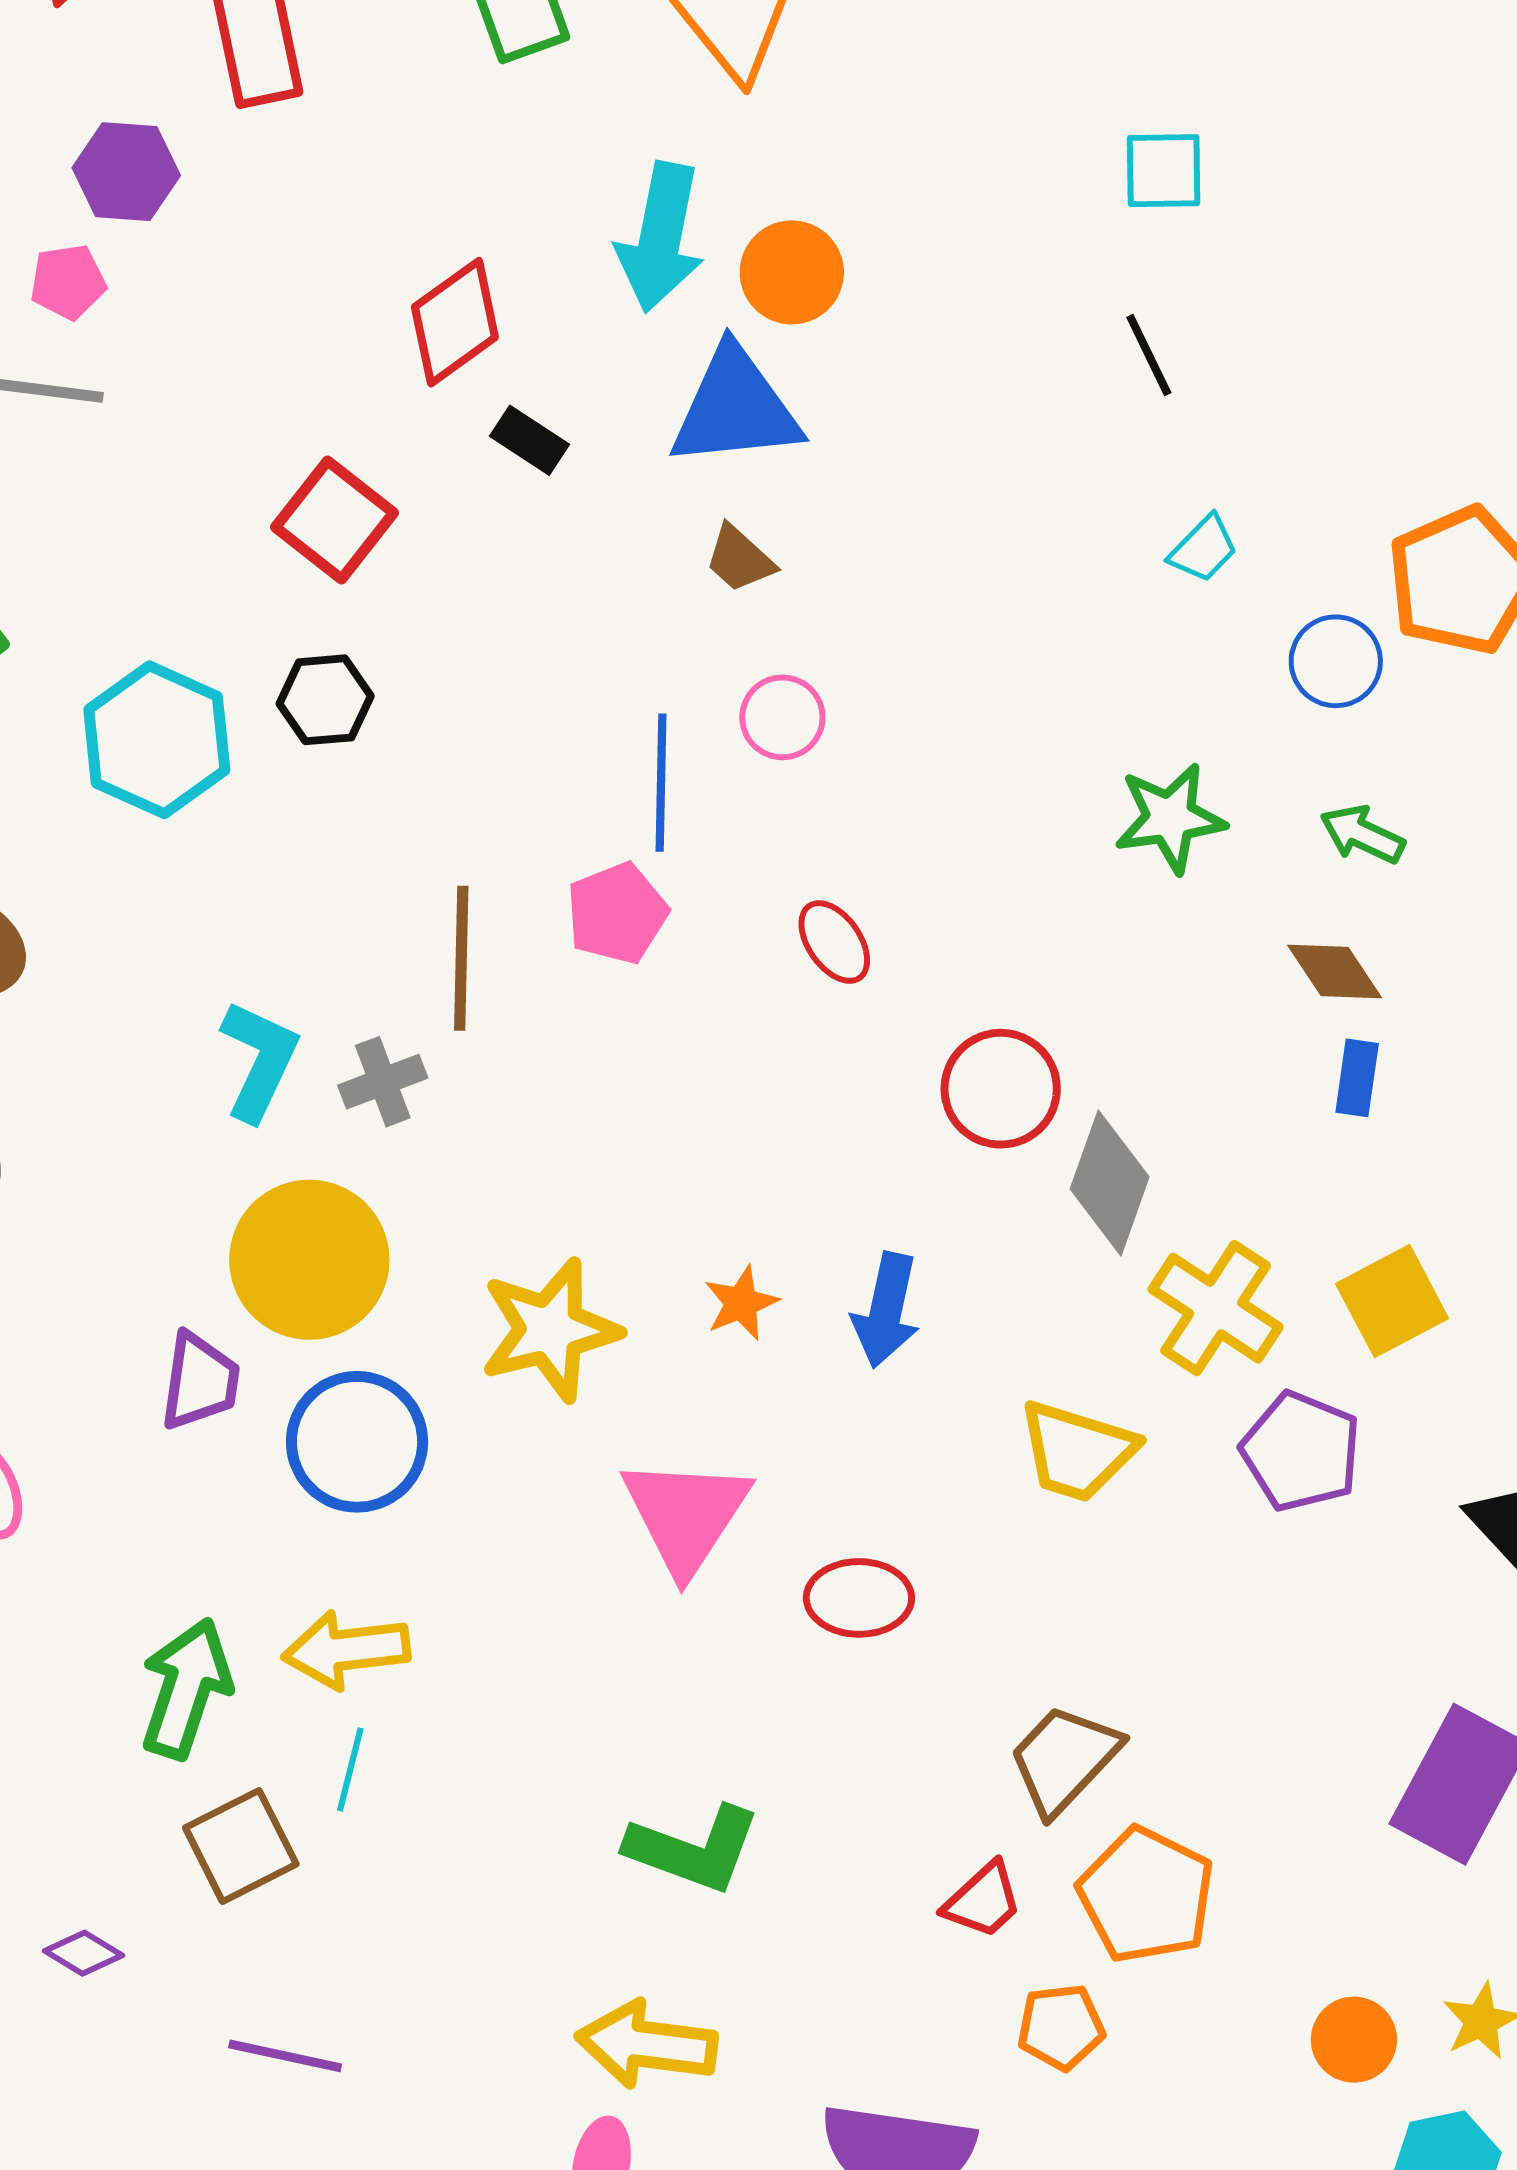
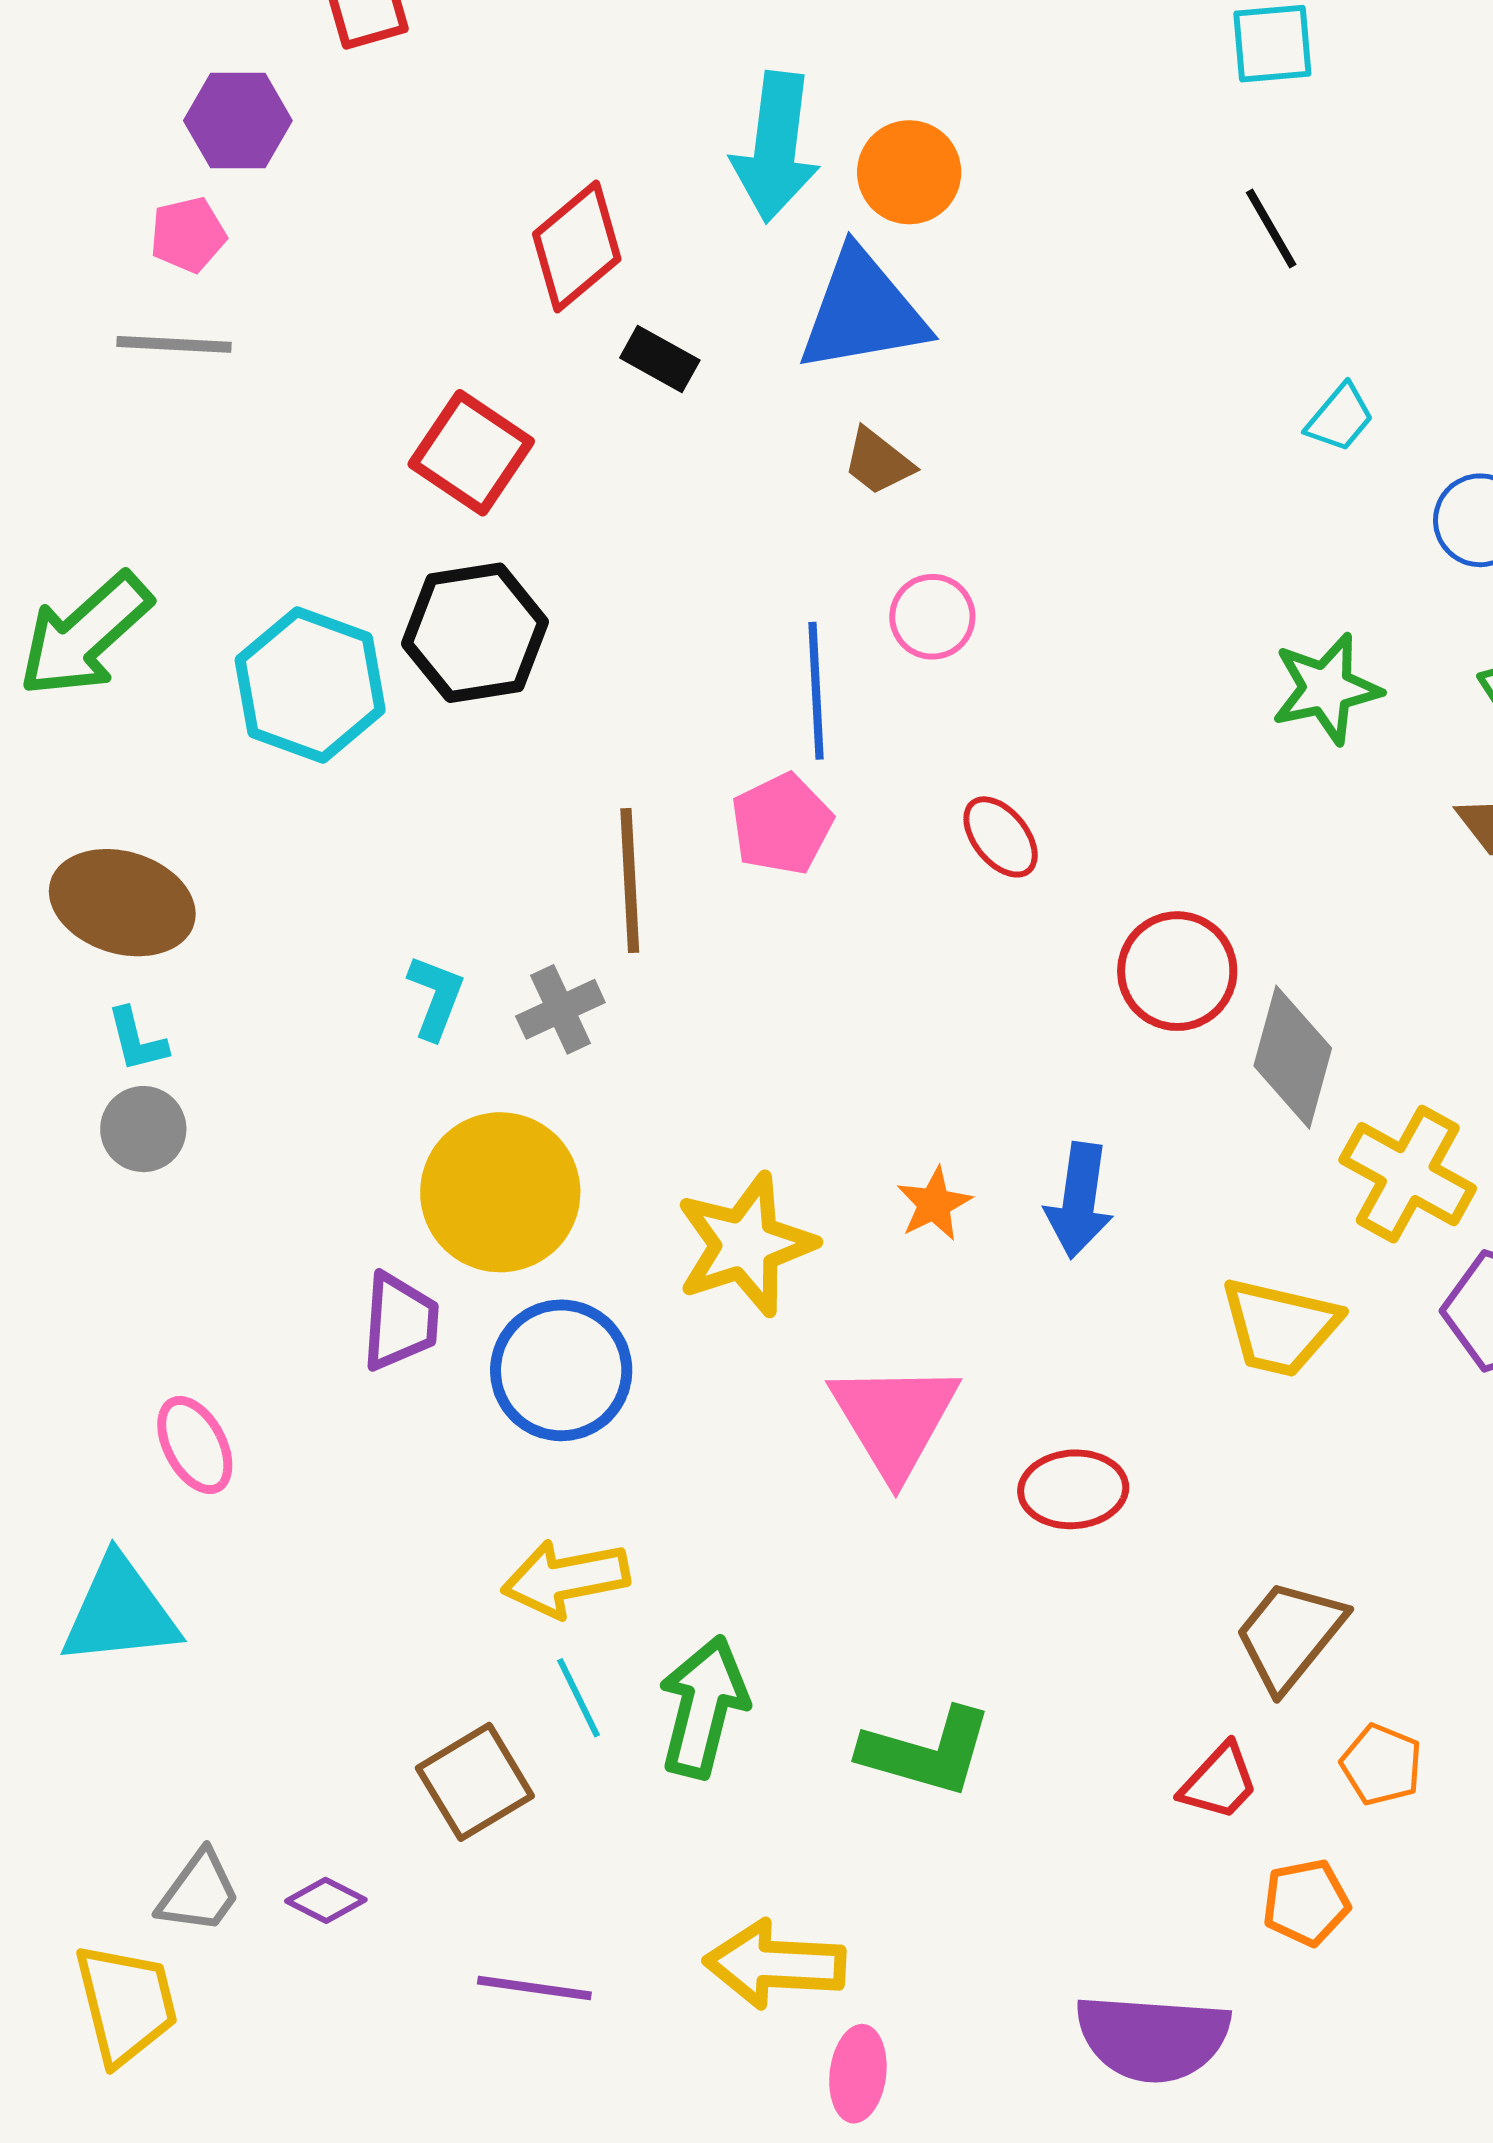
black hexagon: (325, 700) -> (475, 633), size x1.5
cyan L-shape: (259, 1060) -> (436, 997), size x0.7
green arrow: (186, 1688) -> (703, 1707), moved
cyan line: (350, 1770) -> (578, 1698), turned -36
orange pentagon: (1146, 1895) -> (1381, 1765), size x0.6
yellow arrow: (647, 2045) -> (775, 1964), moved

